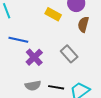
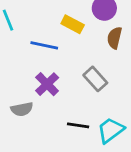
blue line: (18, 40) -> (44, 45), moved
gray semicircle: (33, 86) -> (22, 109), moved

